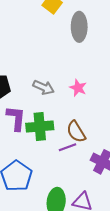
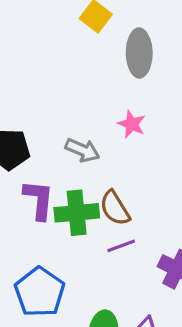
pink star: (78, 88) -> (132, 124), moved
brown semicircle: (76, 132) -> (115, 208), moved

